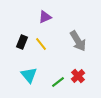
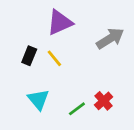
purple triangle: (45, 17) -> (60, 22), size x1.5
gray arrow: (78, 41) -> (110, 38), moved, turned -90

